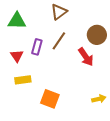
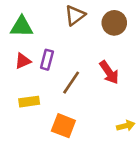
brown circle: (97, 35) -> (114, 23), moved
brown line: (59, 41) -> (71, 83), moved
red triangle: (17, 56) -> (23, 61), moved, turned 40

